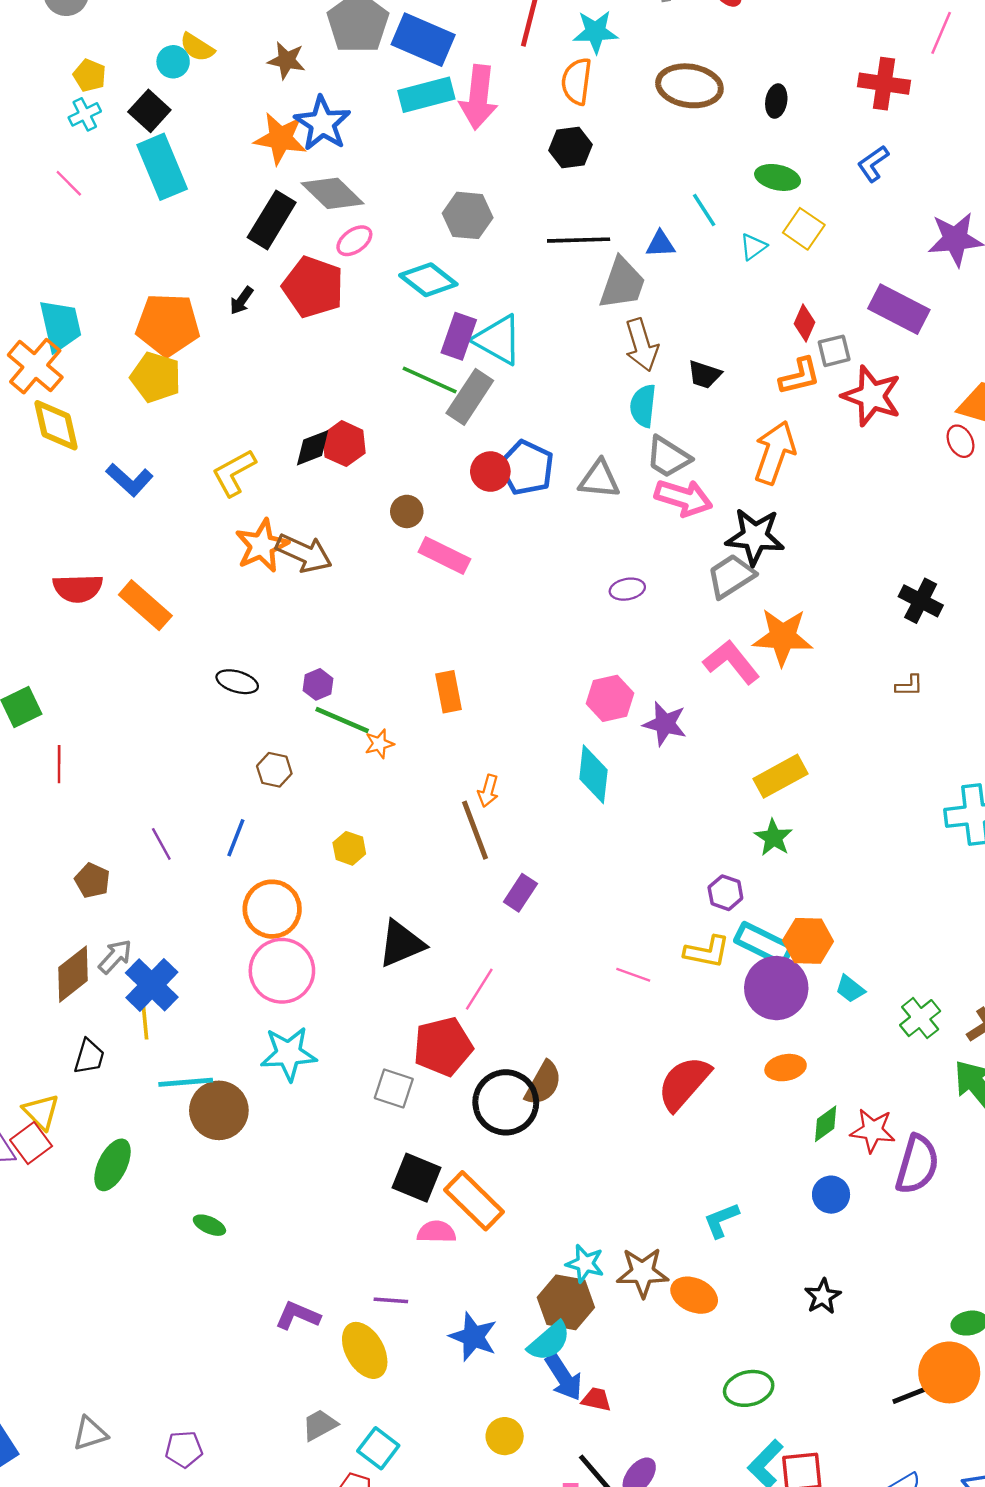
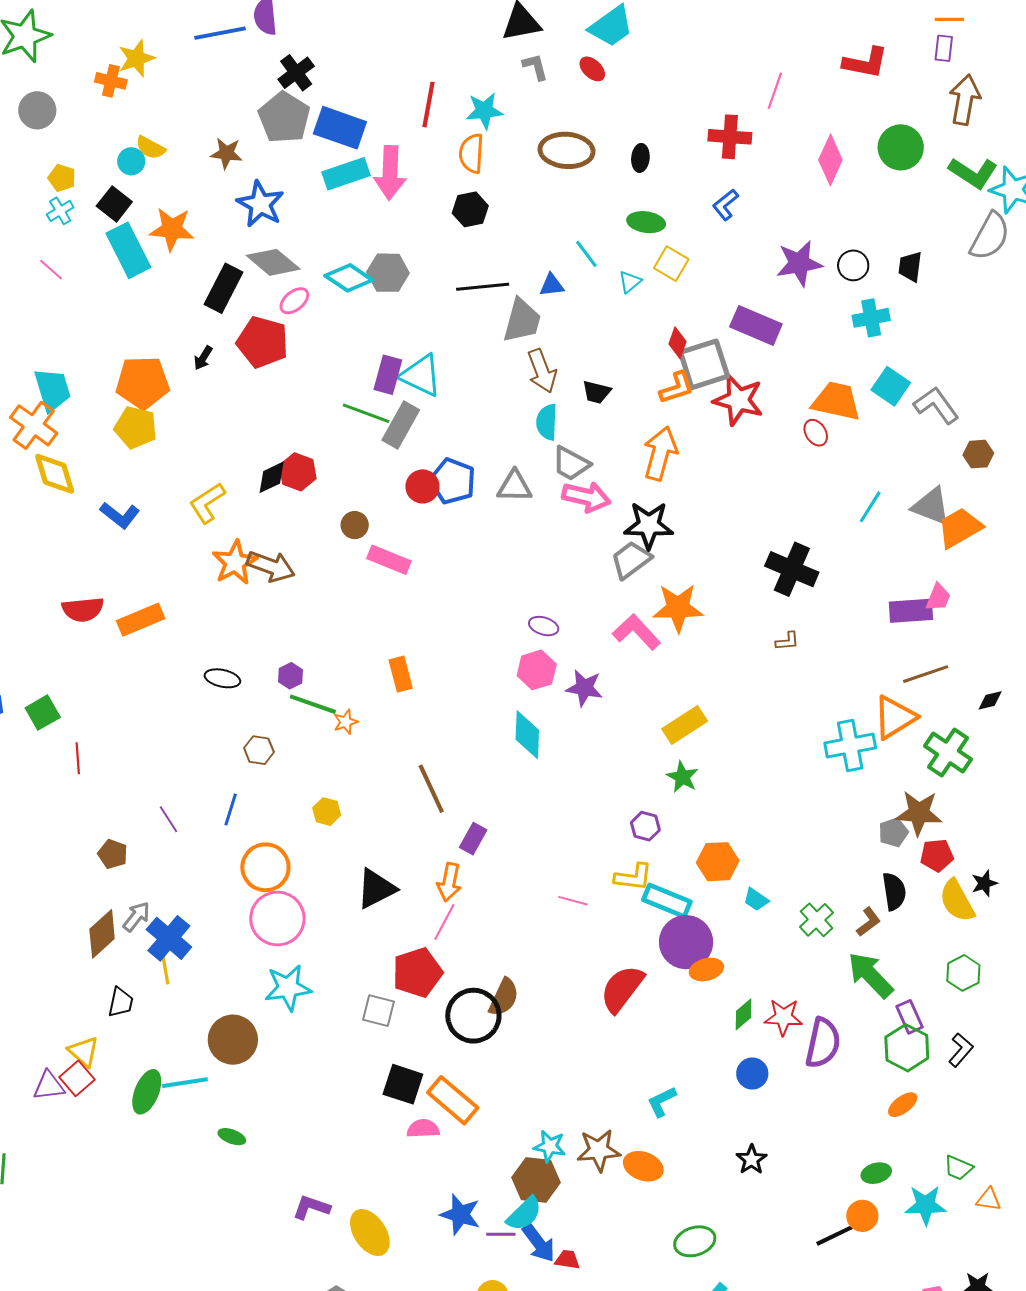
orange star: (280, 138) -> (172, 229), moved
cyan diamond: (428, 280) -> (349, 278), moved
gray square: (834, 351) -> (704, 364), size x1.8
purple ellipse: (627, 589) -> (544, 626), moved, turned 32
black cross: (921, 601) -> (792, 569), size x1.4
orange rectangle: (145, 605) -> (141, 620), turned -60
orange arrow: (488, 791) -> (449, 882), moved, size x1.4
cyan rectangle: (764, 944) -> (667, 901), moved
purple circle: (776, 988) -> (686, 942), moved
cyan line: (186, 1082) -> (185, 1083), moved
purple line: (391, 1300) -> (501, 1234), moved
orange circle: (949, 1372) -> (862, 1216), size x0.6

